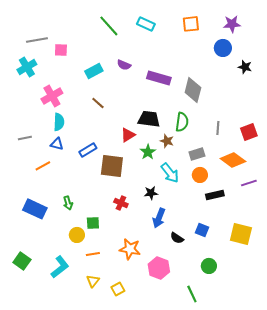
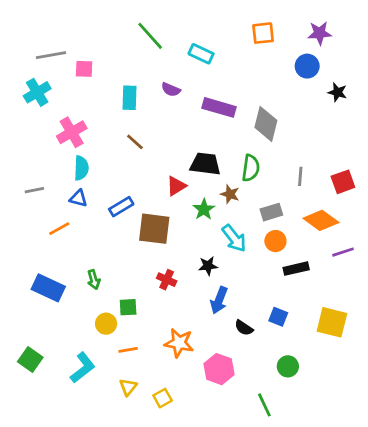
cyan rectangle: (146, 24) -> (201, 54), moved
cyan rectangle: (94, 71) -> (129, 98), turned -60

